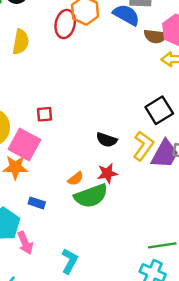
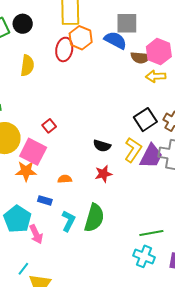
red square: (44, 114) -> (49, 126), turned -32
orange semicircle: (76, 179) -> (65, 179), moved, turned -144
green semicircle: (91, 196) -> (94, 218), moved, turned -52
cyan L-shape: (70, 261) -> (68, 221), moved

